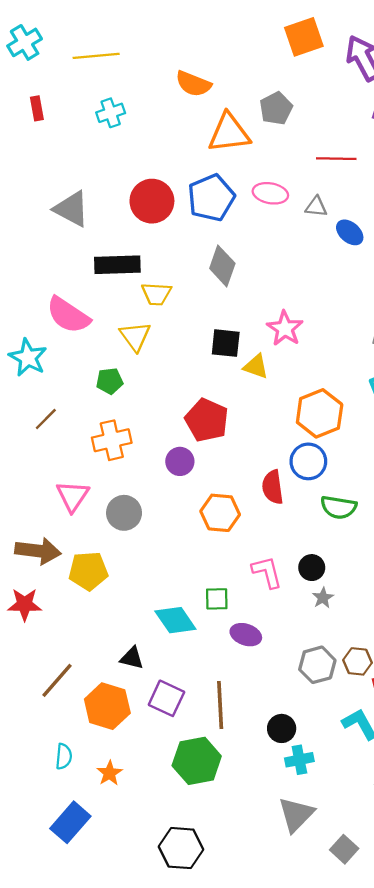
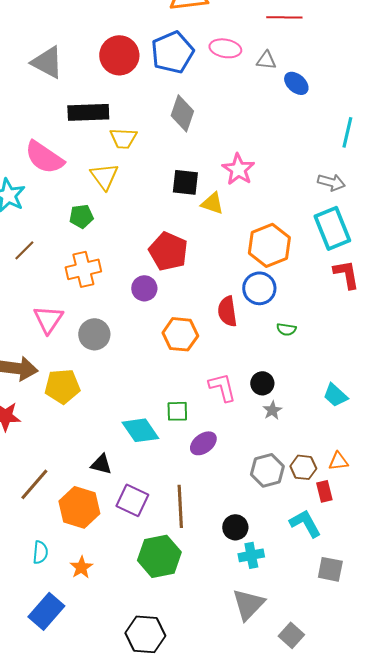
green semicircle: (339, 507) -> (286, 329), size x0.6
purple ellipse: (246, 635) -> (203, 443), turned -56

